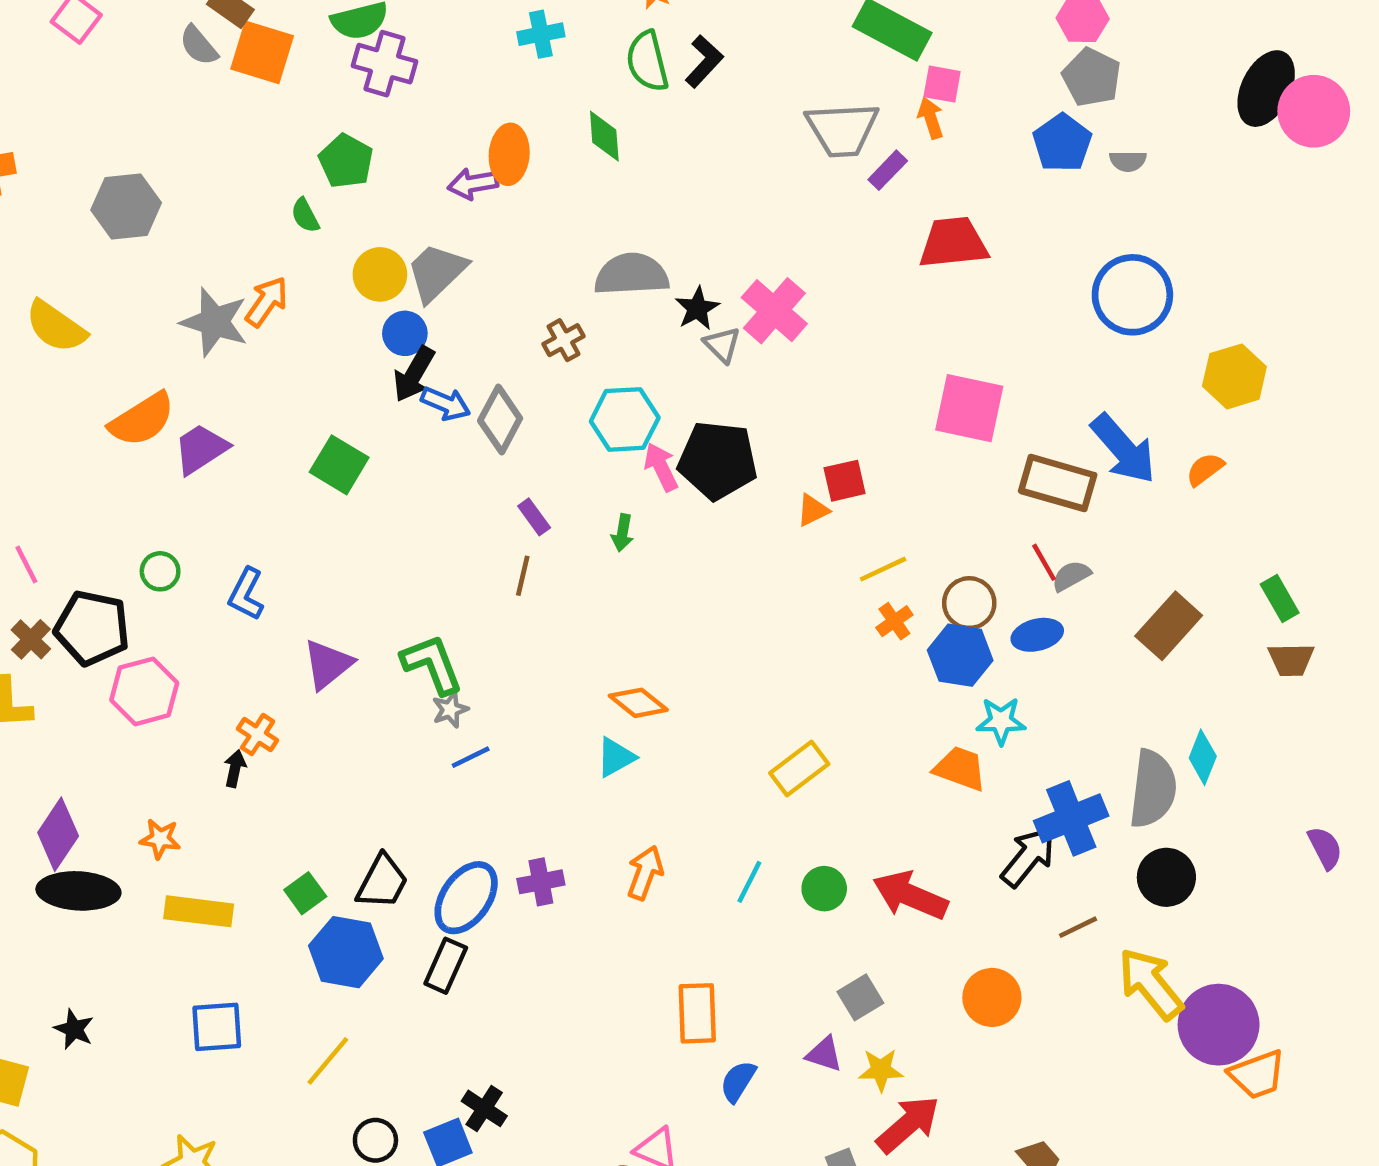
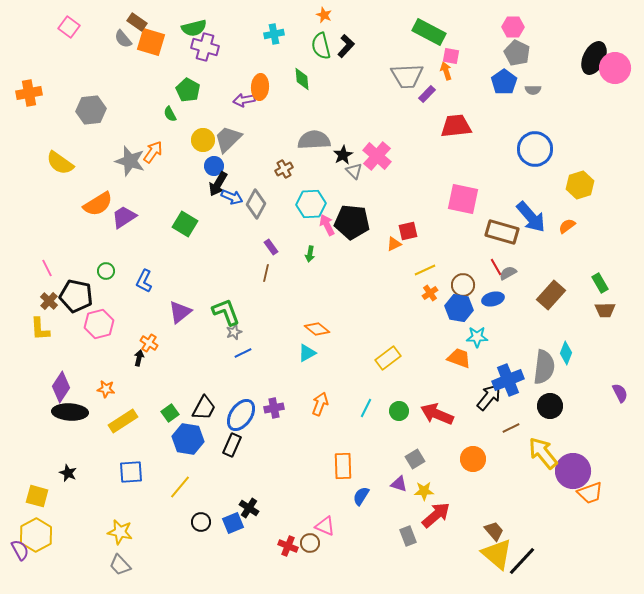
yellow rectangle: (199, 911) -> (123, 421), turned -40

